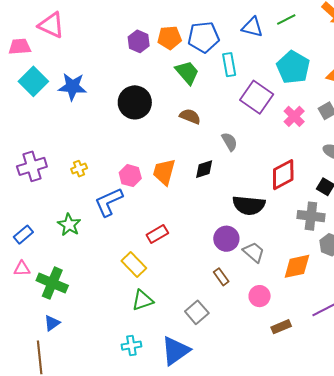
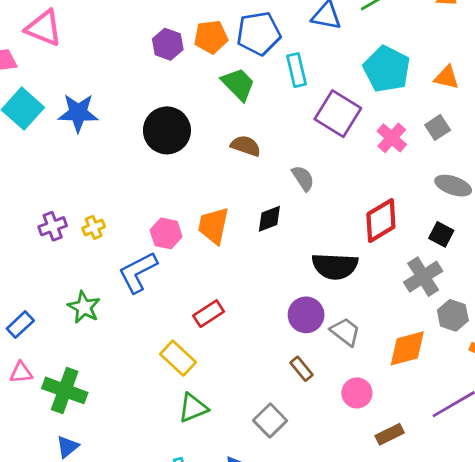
purple cross: (32, 166) -> (53, 226), moved, size x0.7
gray cross: (311, 216) -> (423, 277), turned -36

